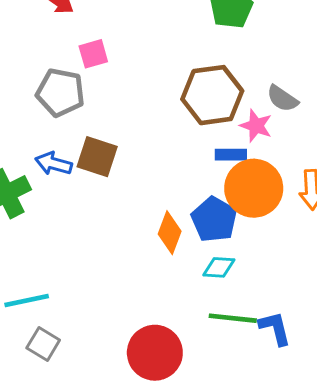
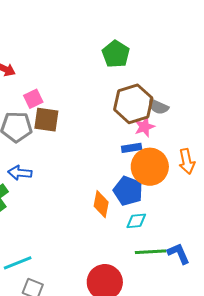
brown hexagon: (212, 95) -> (133, 104), moved
pink star: (256, 126) -> (144, 127), turned -30
brown square: (97, 157) -> (46, 120), moved

